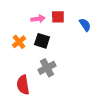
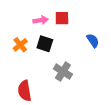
blue semicircle: (85, 25) -> (93, 41), moved
gray cross: (47, 68) -> (63, 72), moved, turned -30

